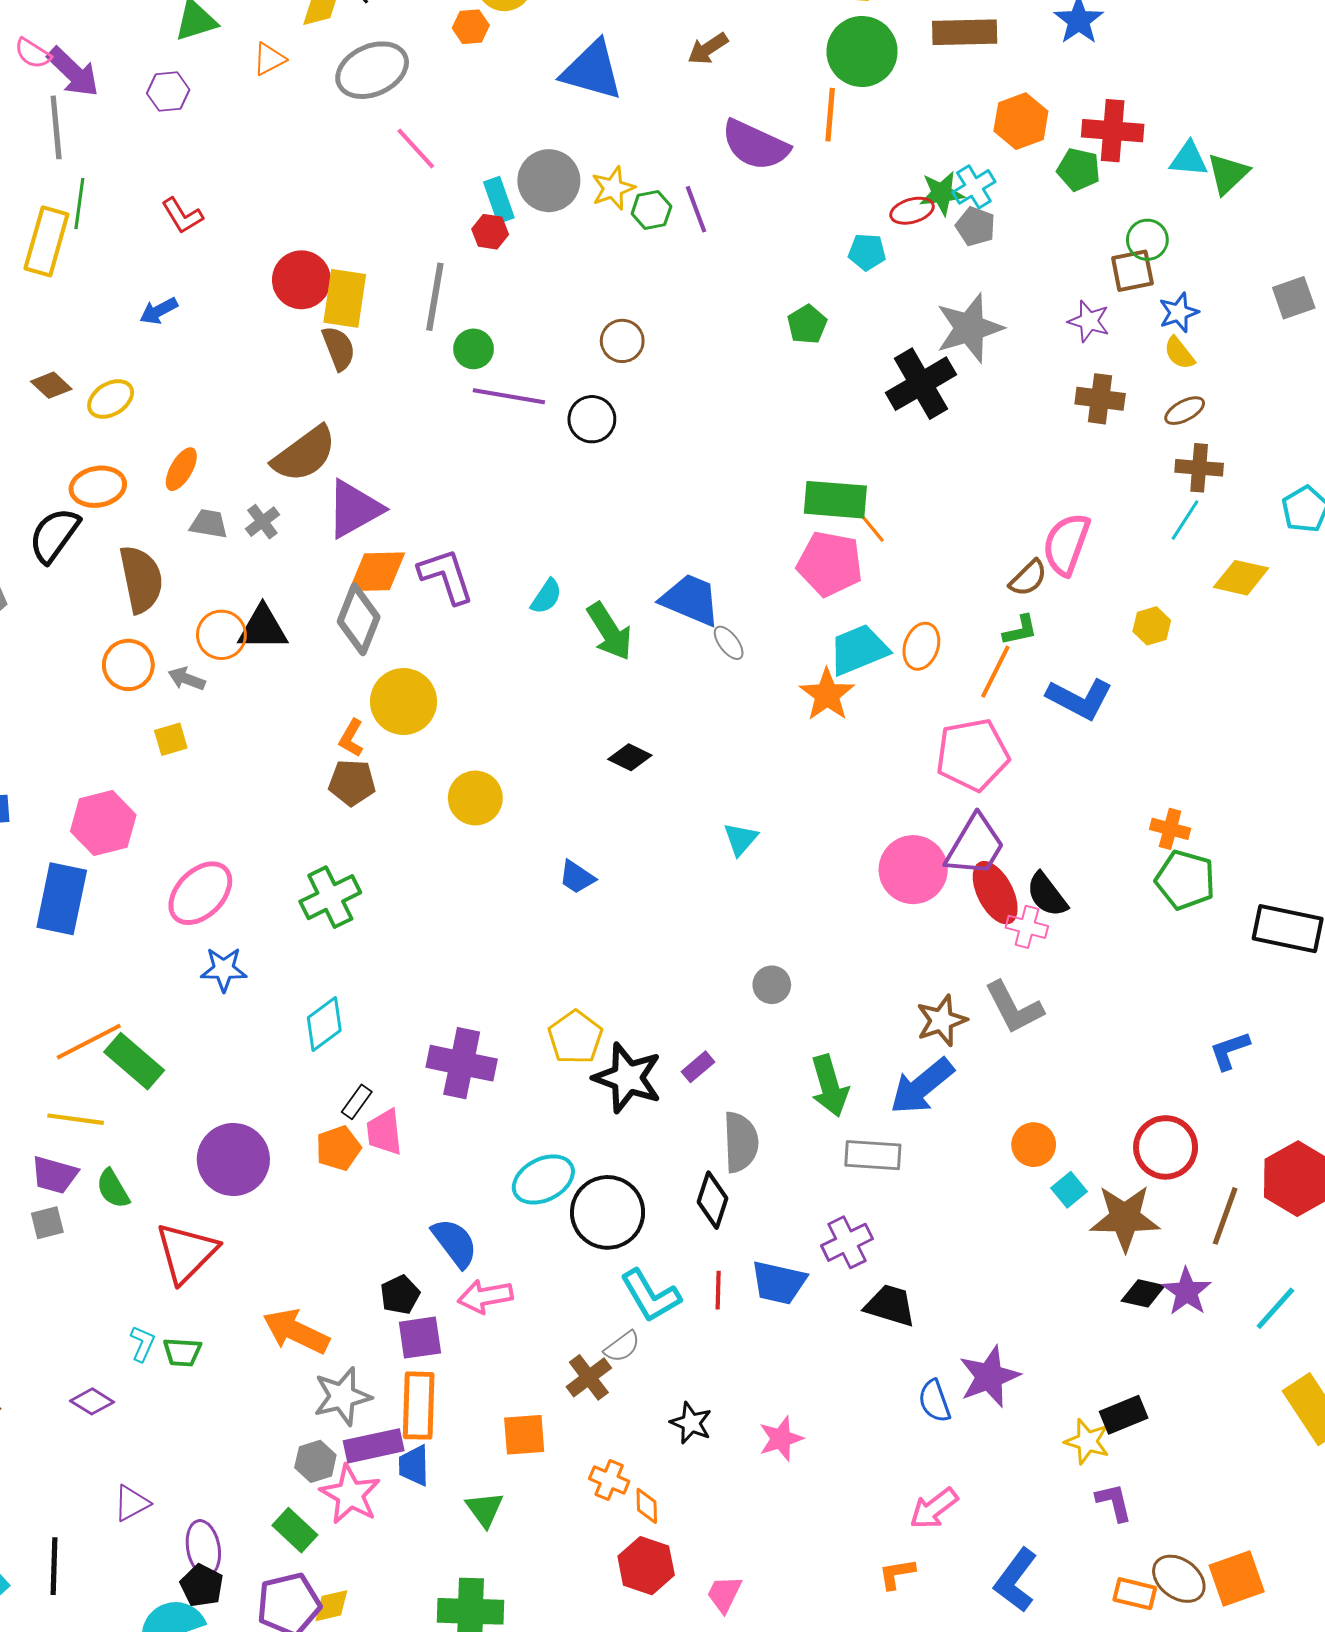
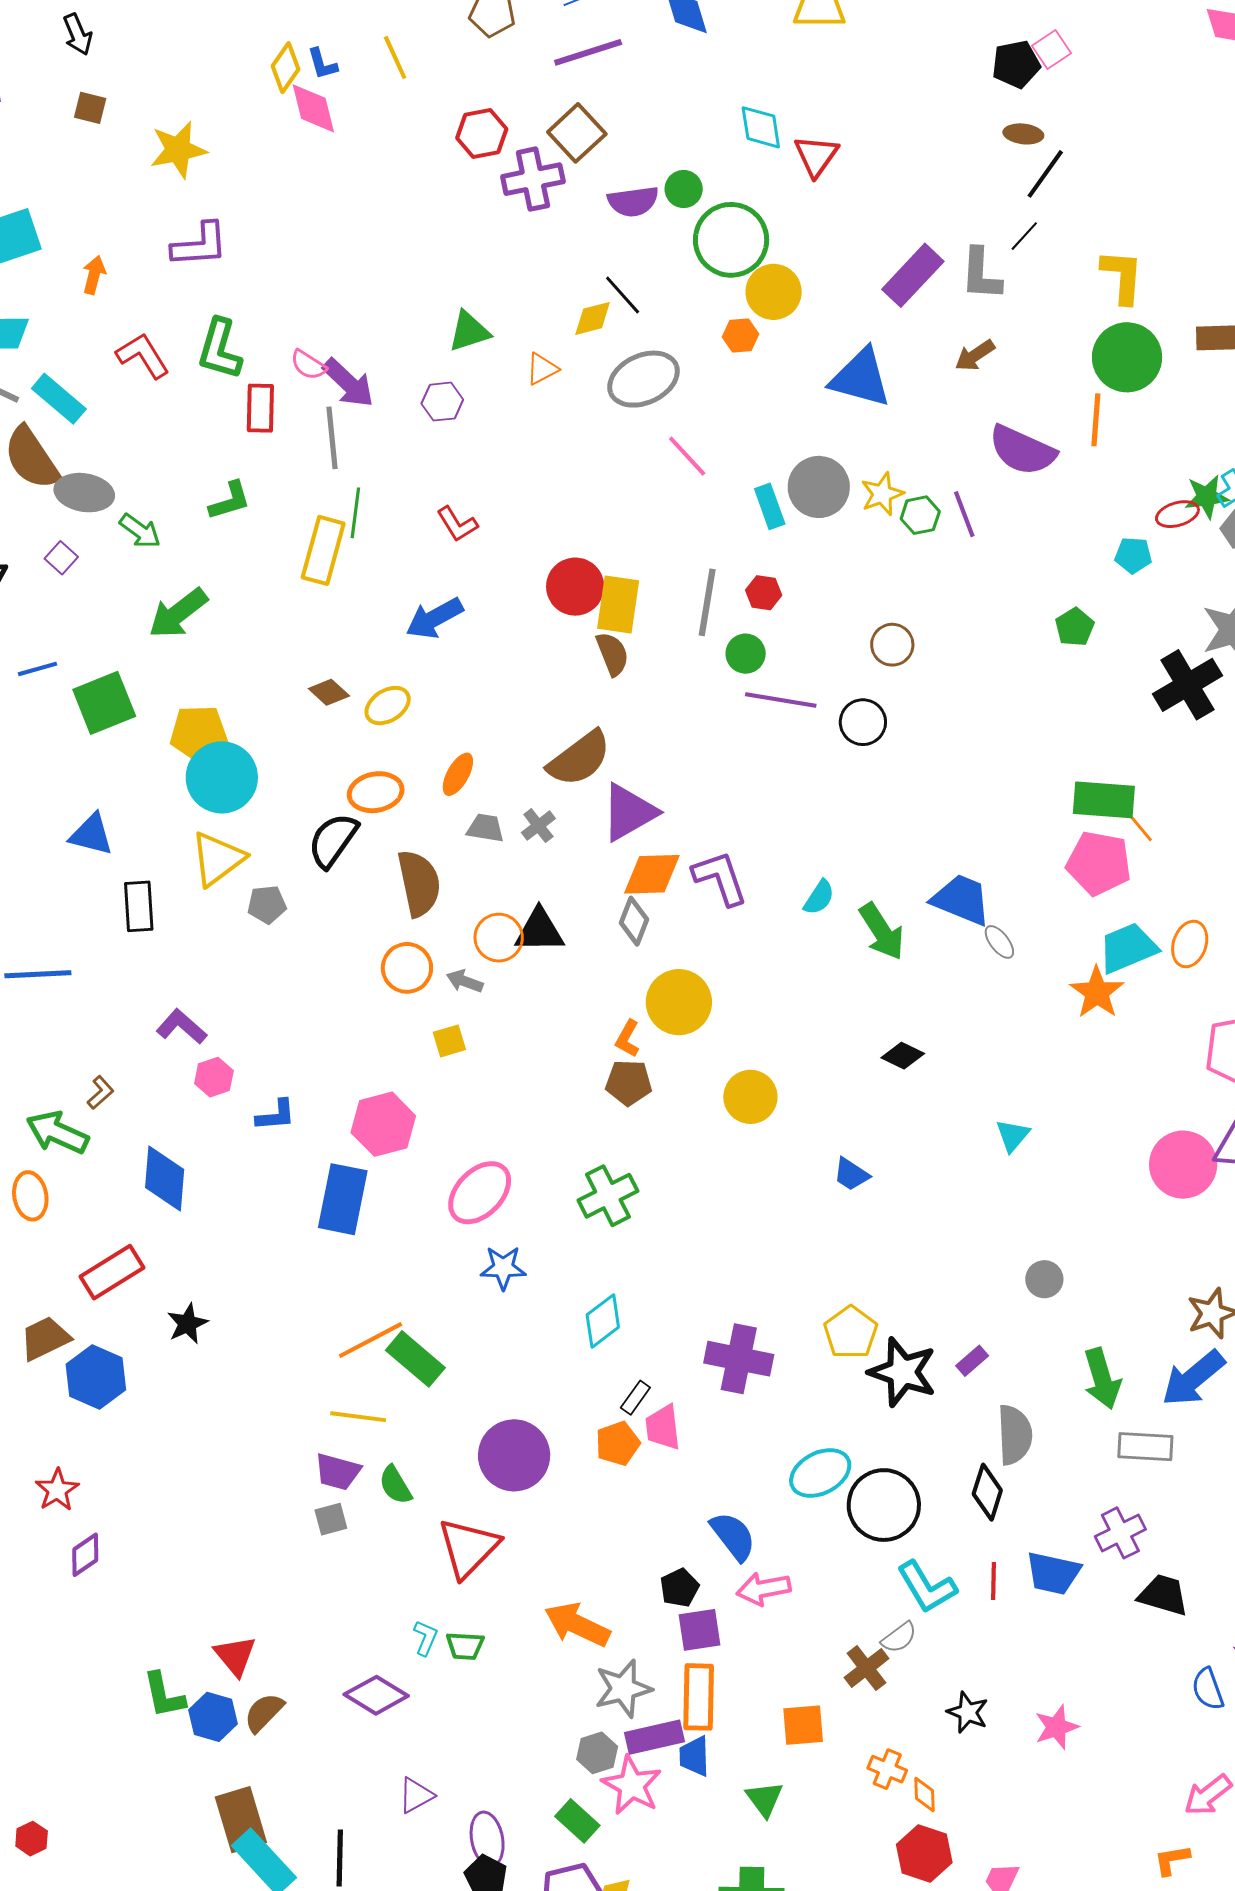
red hexagon: (490, 232) -> (764, 593), moved
blue arrow: (159, 311) -> (435, 618), size x1.5
gray diamond: (359, 619) -> (634, 921), size x0.7
purple diamond: (92, 1401) -> (376, 1695), size x1.5

